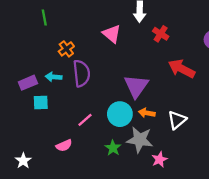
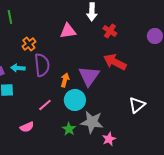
pink triangle: (112, 34) -> (68, 31), turned -48
red arrow: (182, 69) -> (115, 62), moved
orange arrow: (147, 113) -> (65, 80), moved, turned 96
white triangle: (177, 120) -> (137, 105), moved

